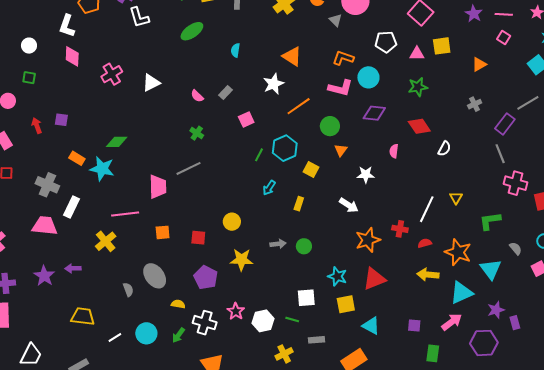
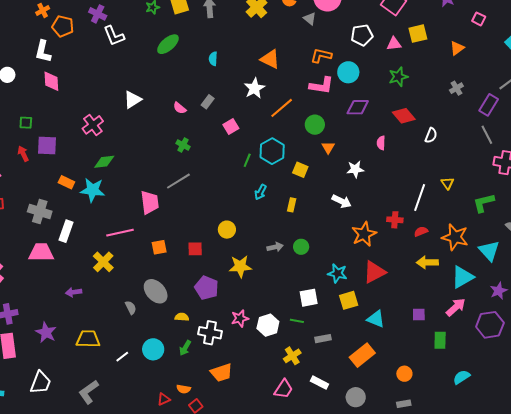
pink cross: (112, 74) -> (93, 125), moved
green square: (29, 78) -> (26, 123), moved
purple square: (61, 120) -> (47, 145), size x1.5
purple star: (44, 276) -> (46, 332), moved
pink star: (236, 311) -> (240, 318), turned 30

